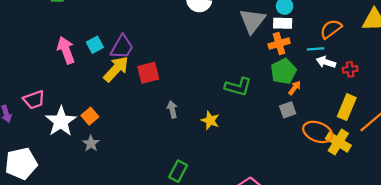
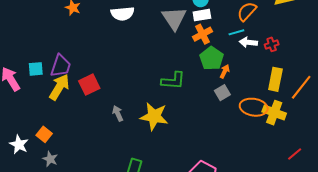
cyan square: (95, 45) -> (36, 69), turned 35
yellow star: (210, 120) -> (154, 116), size x1.6
white star: (61, 121) -> (19, 145), size x0.7

